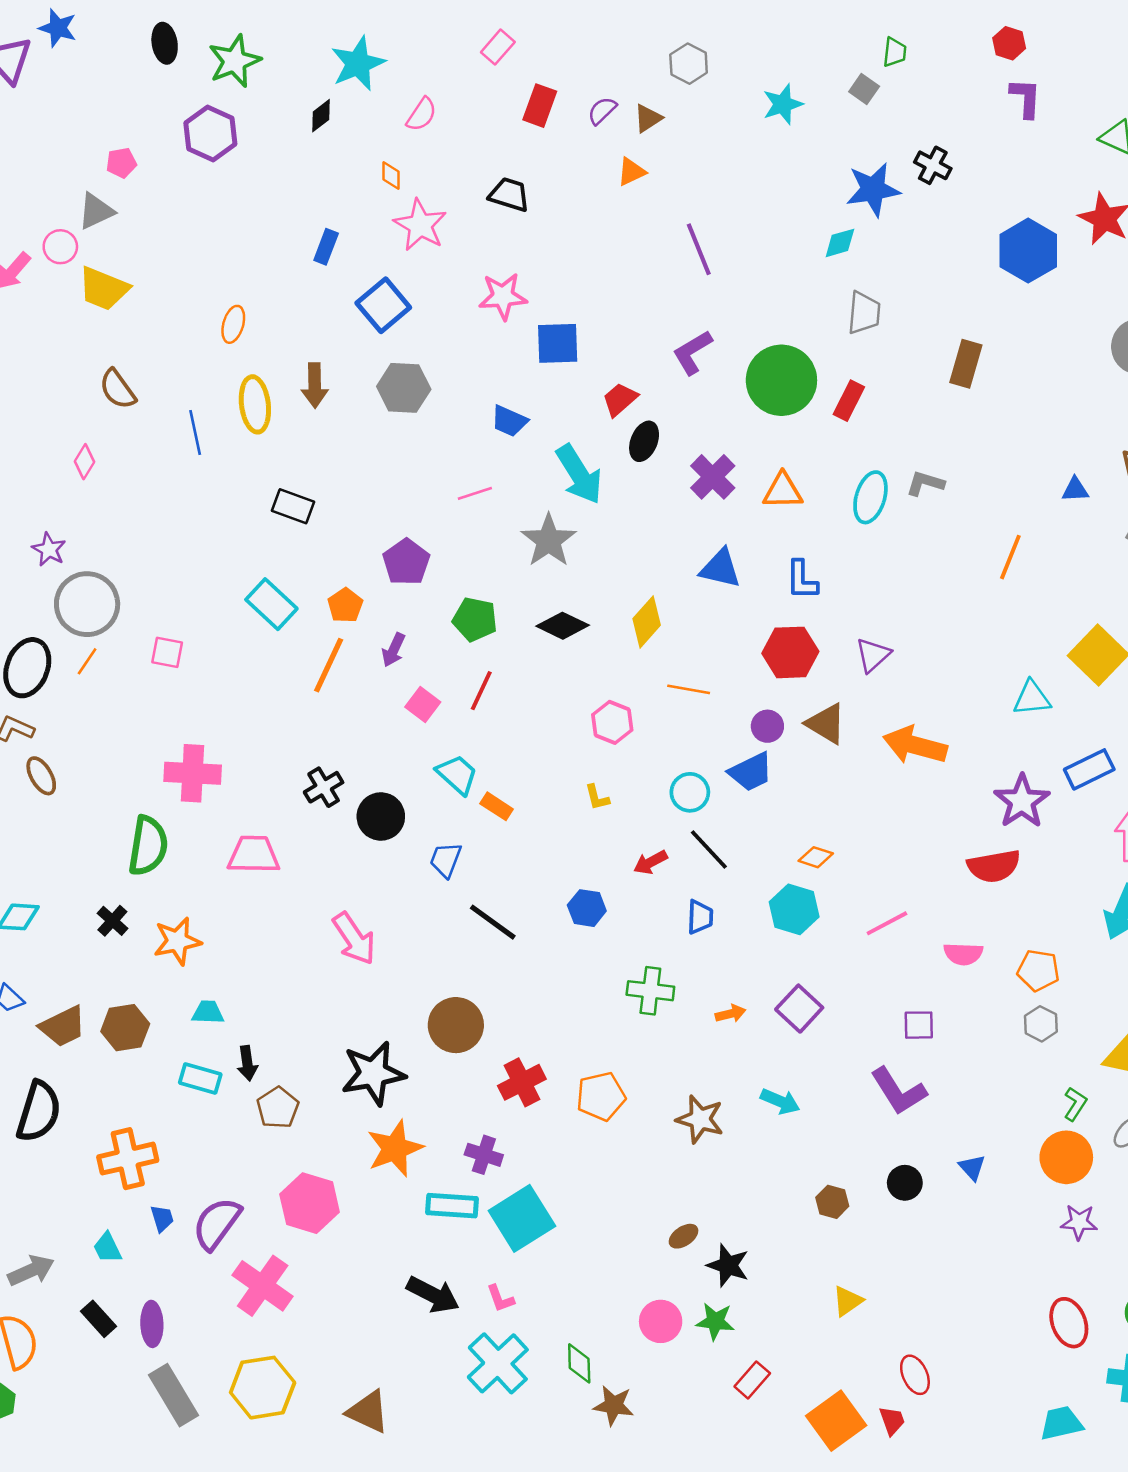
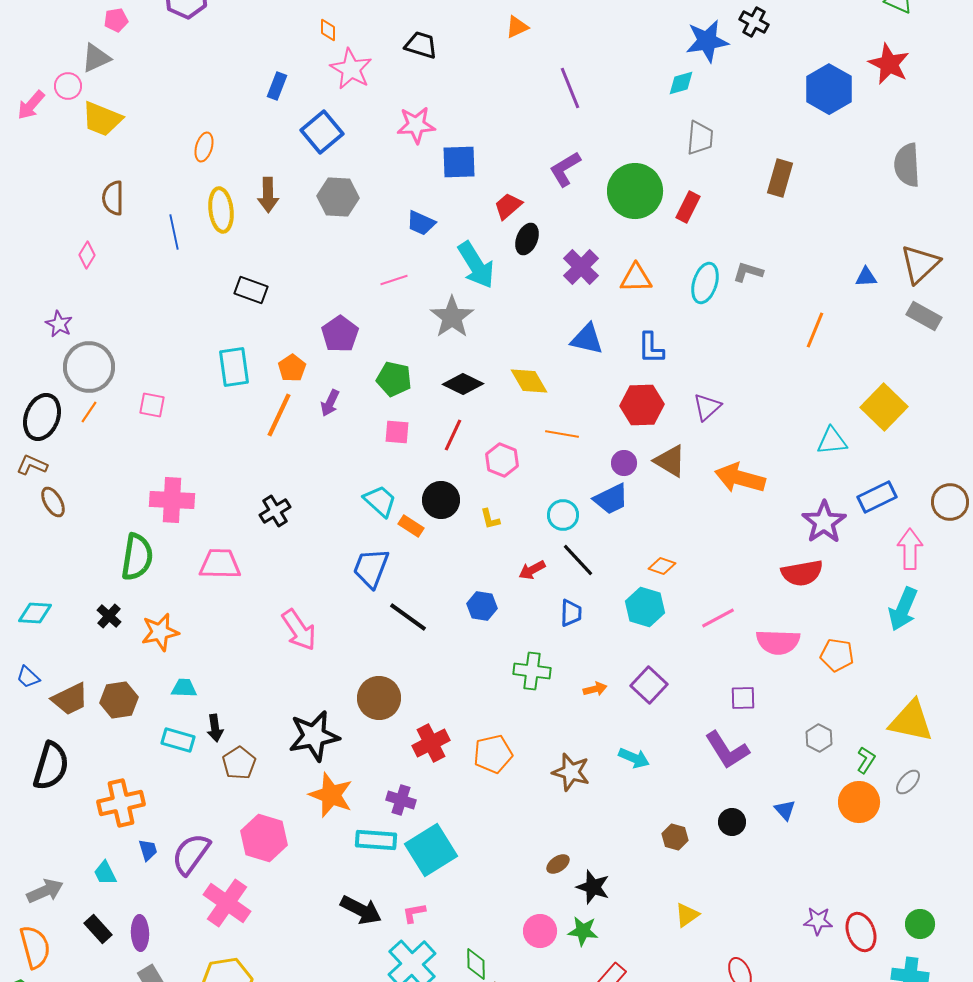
brown semicircle: (118, 389) -> (113, 198), turned 36
cyan rectangle: (271, 604) -> (234, 367), turned 39
yellow diamond: (647, 622) -> (529, 381), turned -72
red line: (481, 691) -> (453, 435), moved
pink square: (423, 705) -> (397, 432), moved, turned -32
black circle: (381, 816) -> (441, 500), moved
blue trapezoid: (446, 860) -> (371, 568), size x1.4
pink semicircle: (963, 954) -> (778, 642), size x1.4
gray hexagon: (1041, 1024) -> (819, 738), moved
orange star: (395, 1148) -> (331, 795), turned -30
purple star: (1079, 1222) -> (818, 921), moved
pink L-shape: (500, 1299) -> (414, 913), turned 100

